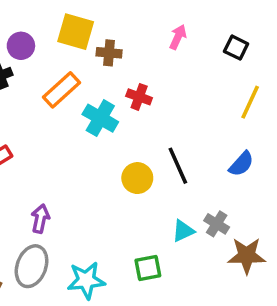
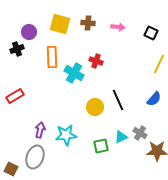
pink arrow: (178, 37) -> (118, 27), turned 72
brown cross: (109, 53) -> (88, 23), moved
orange rectangle: (61, 90) -> (52, 57), turned -50
green square: (148, 268) -> (101, 146), moved
cyan star: (86, 280) -> (66, 135), moved

